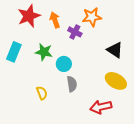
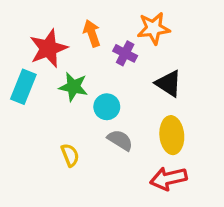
red star: (29, 16) -> (48, 48), moved
black triangle: (115, 50) -> (168, 83), moved
yellow ellipse: (116, 81) -> (172, 135), moved, turned 55
gray semicircle: (72, 84) -> (120, 140), turned -49

